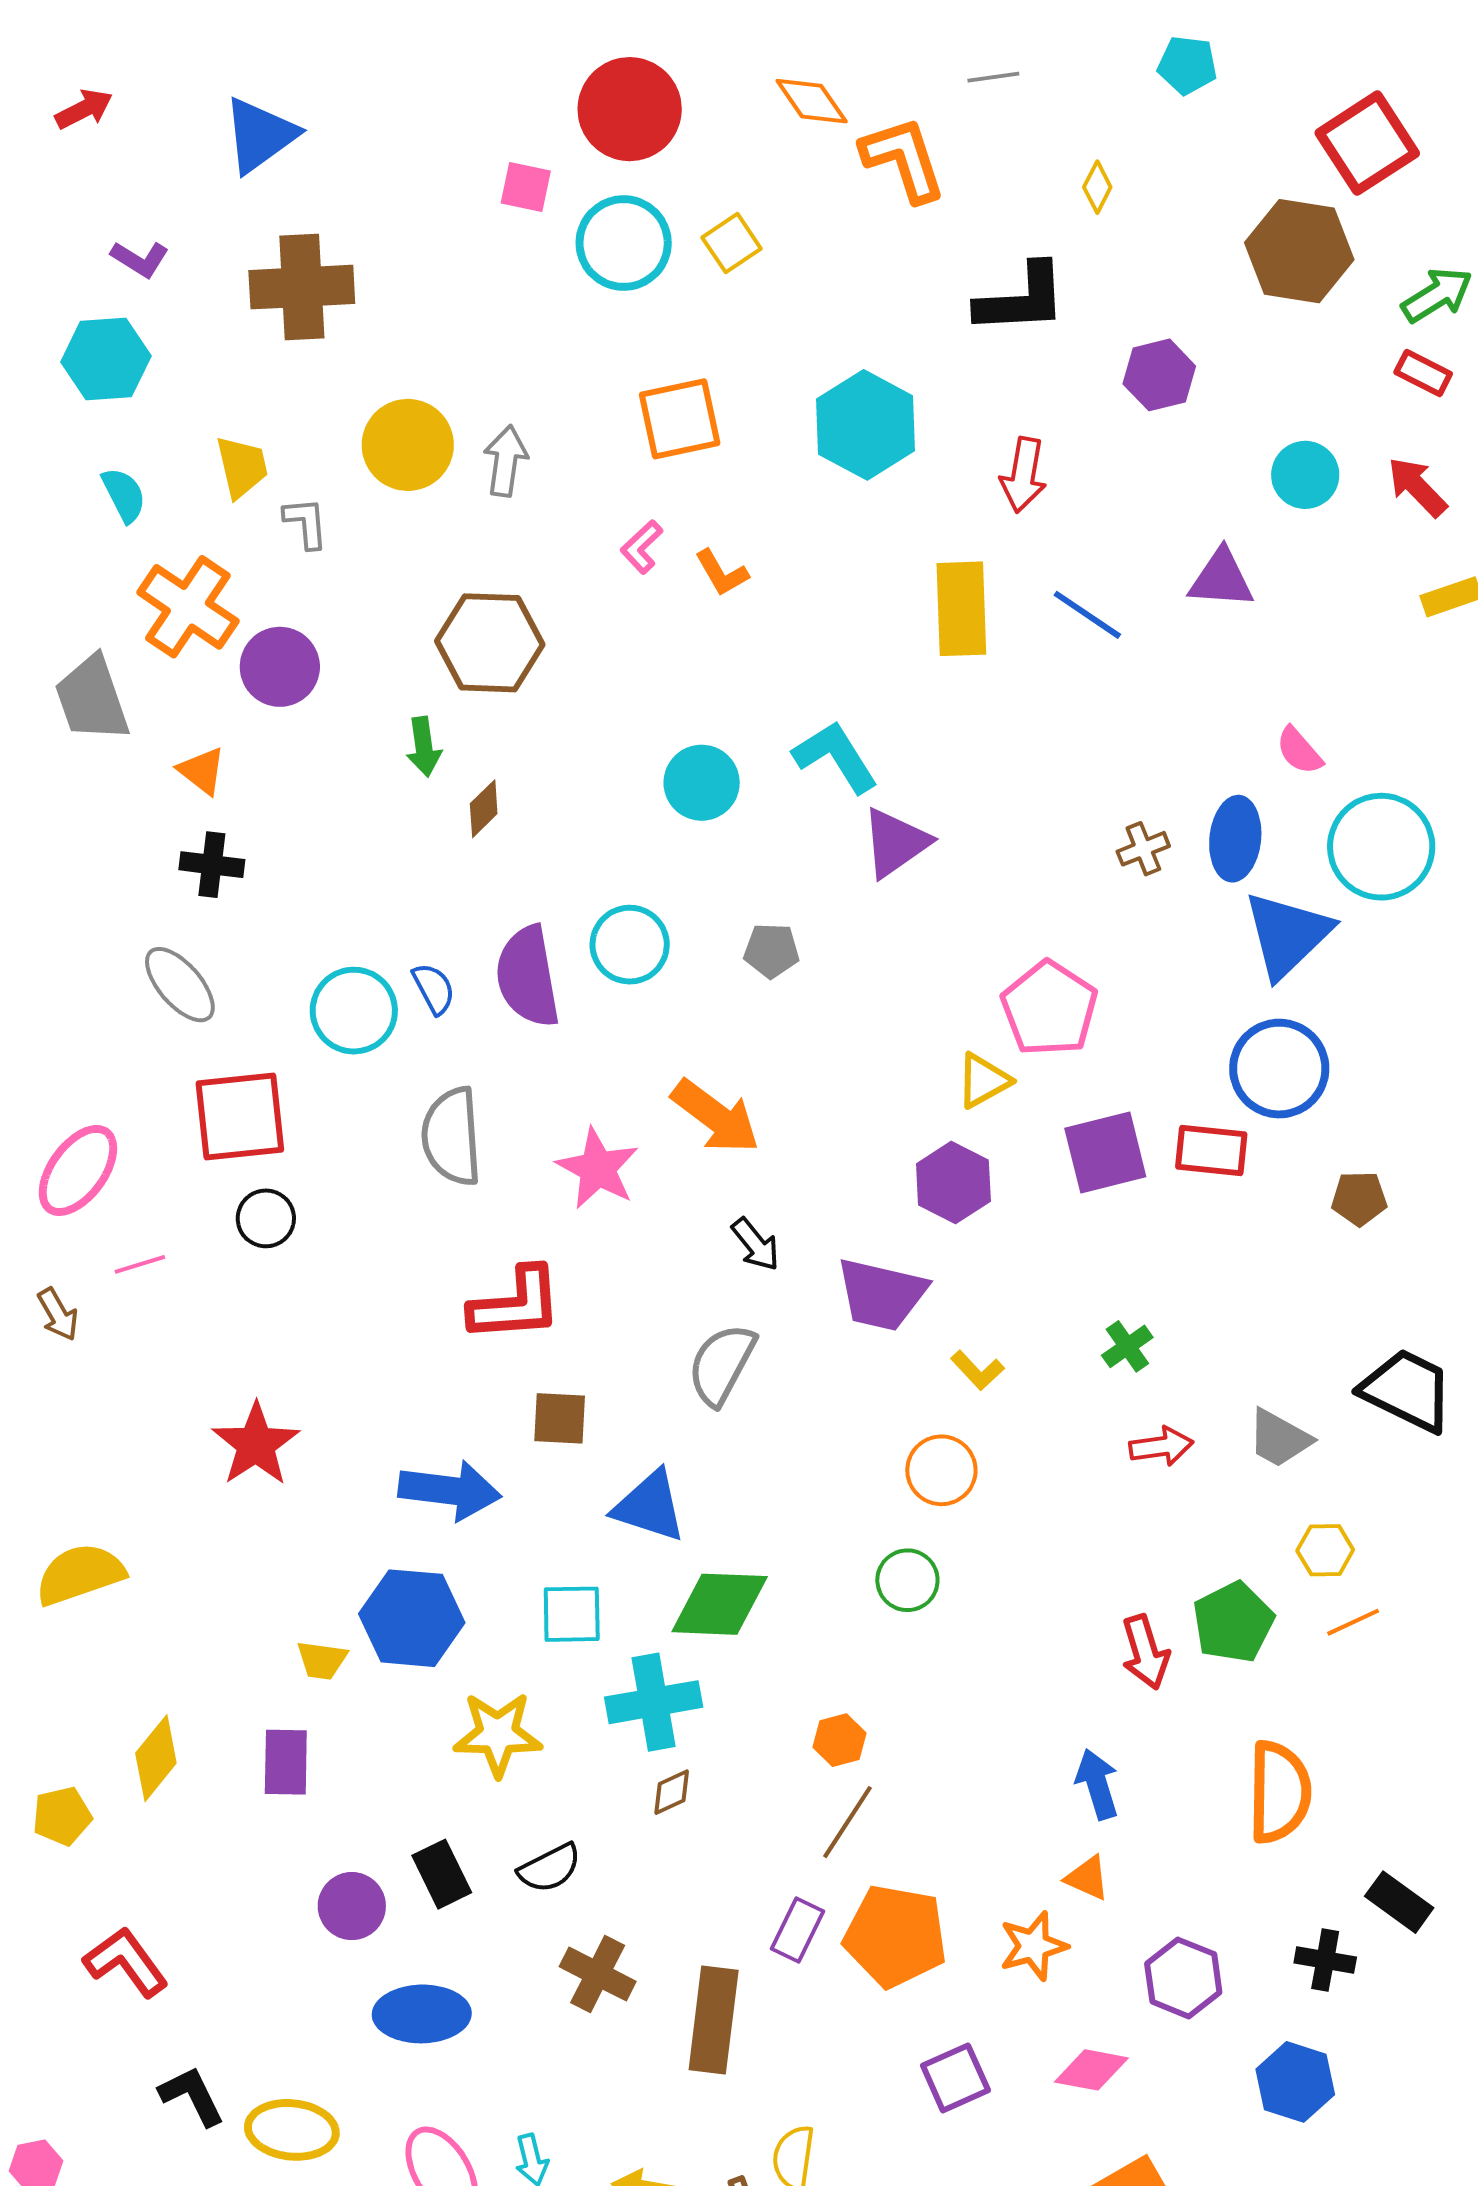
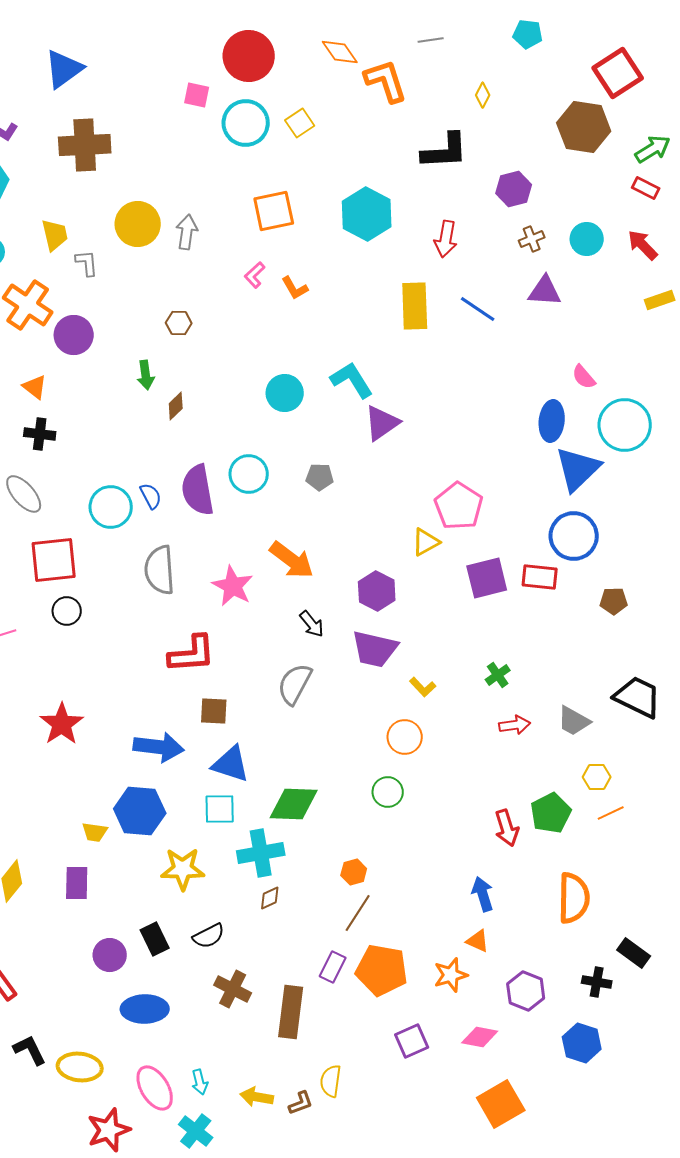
brown hexagon: (490, 643) -> (179, 323), size x0.5
brown cross: (1143, 849) -> (532, 239), moved
purple hexagon: (953, 1182) -> (377, 591), moved
blue triangle: (650, 1506) -> (231, 764), moved

